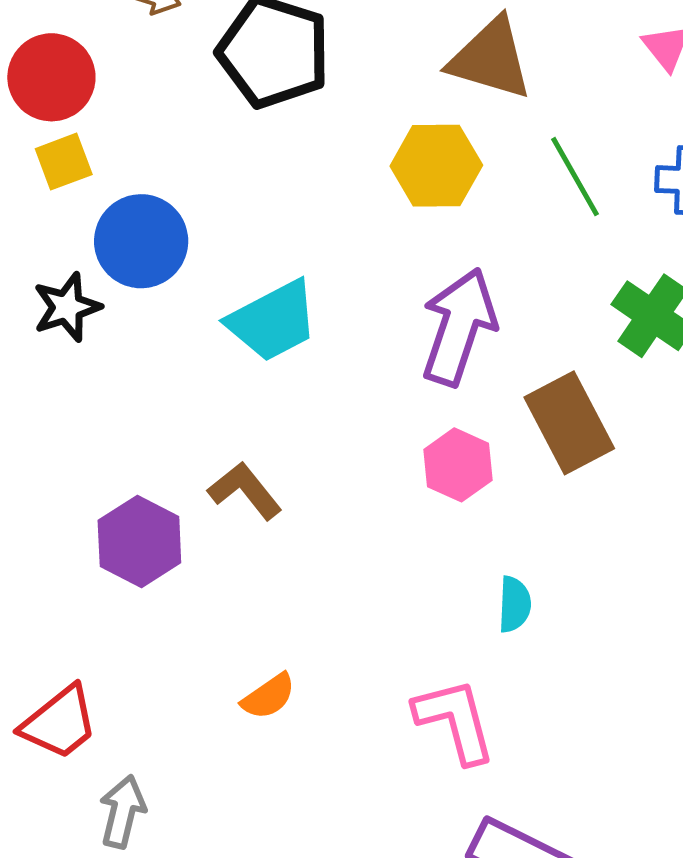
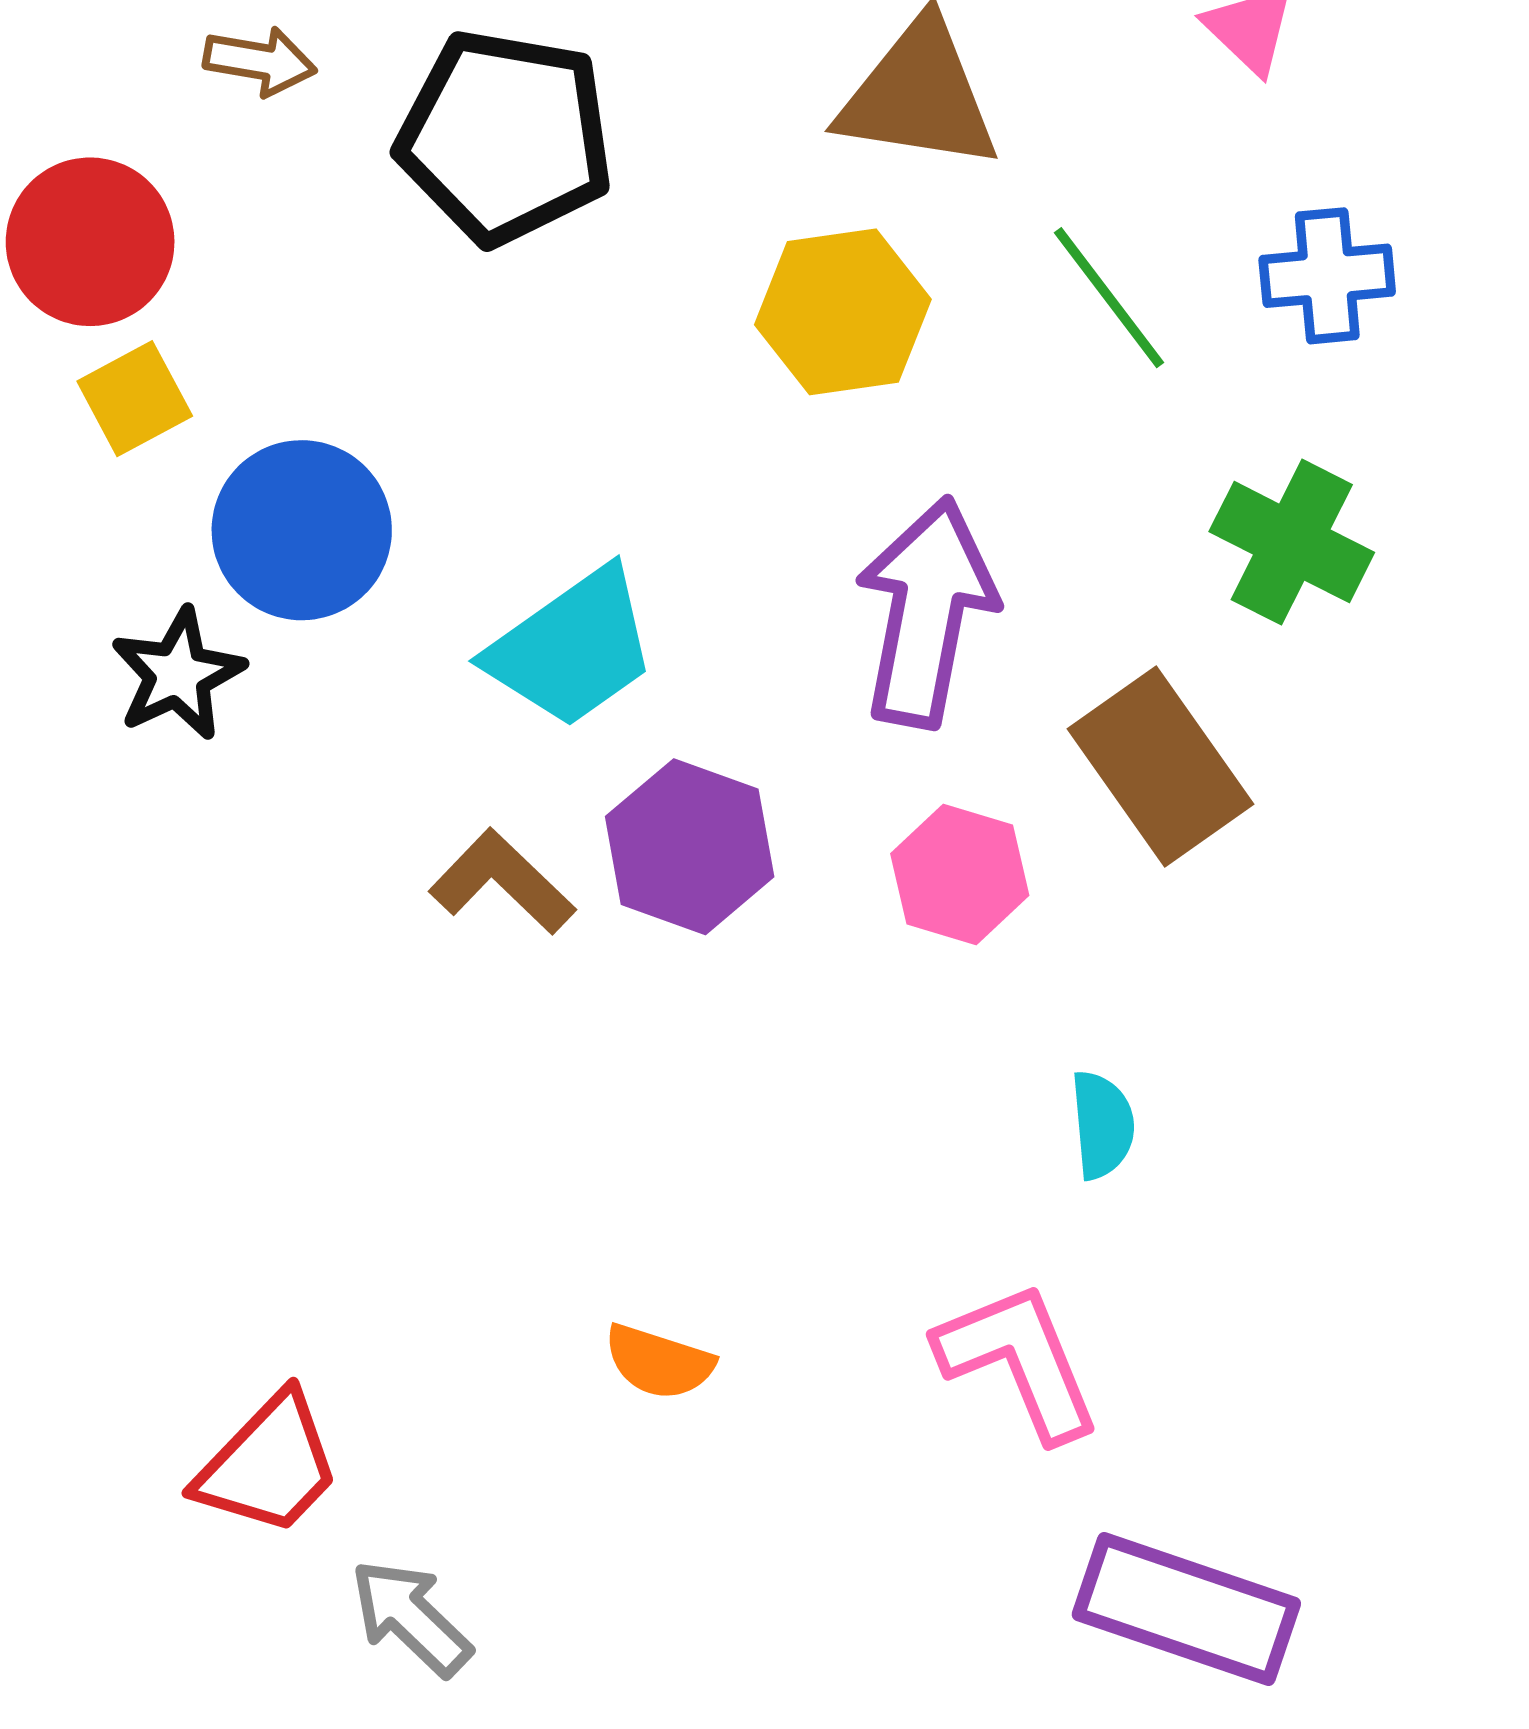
brown L-shape: (245, 491) -> (502, 882), moved
purple hexagon: (139, 541) -> (690, 847), moved
orange semicircle: (269, 696) -> (659, 1362), turned 60
gray arrow: (122, 812) -> (411, 1617), turned -52

